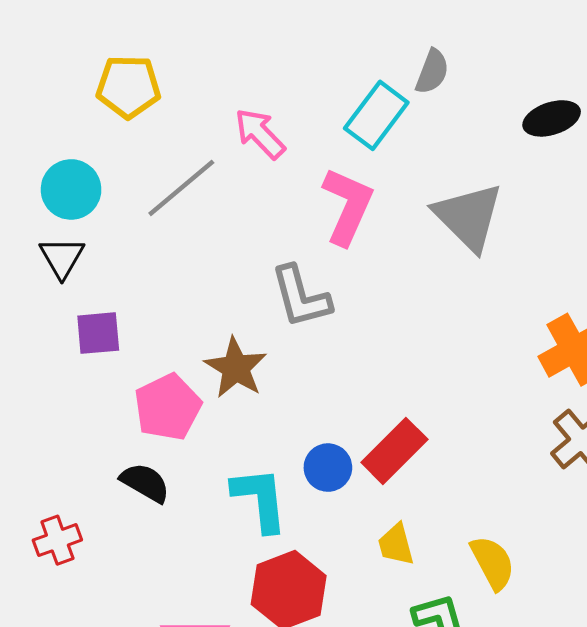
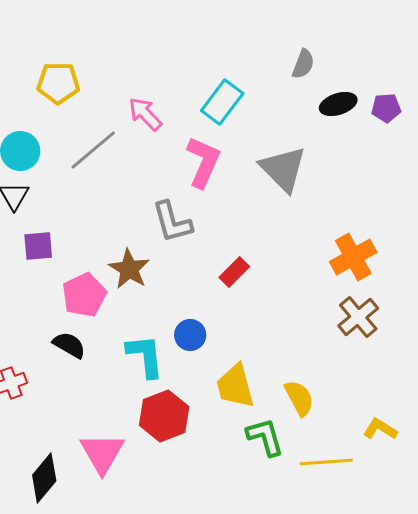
gray semicircle: (432, 72) -> (303, 64), moved
red rectangle: (394, 451) -> (234, 272), moved, size x0.7
yellow trapezoid: (396, 545) -> (235, 386), size x1.6

